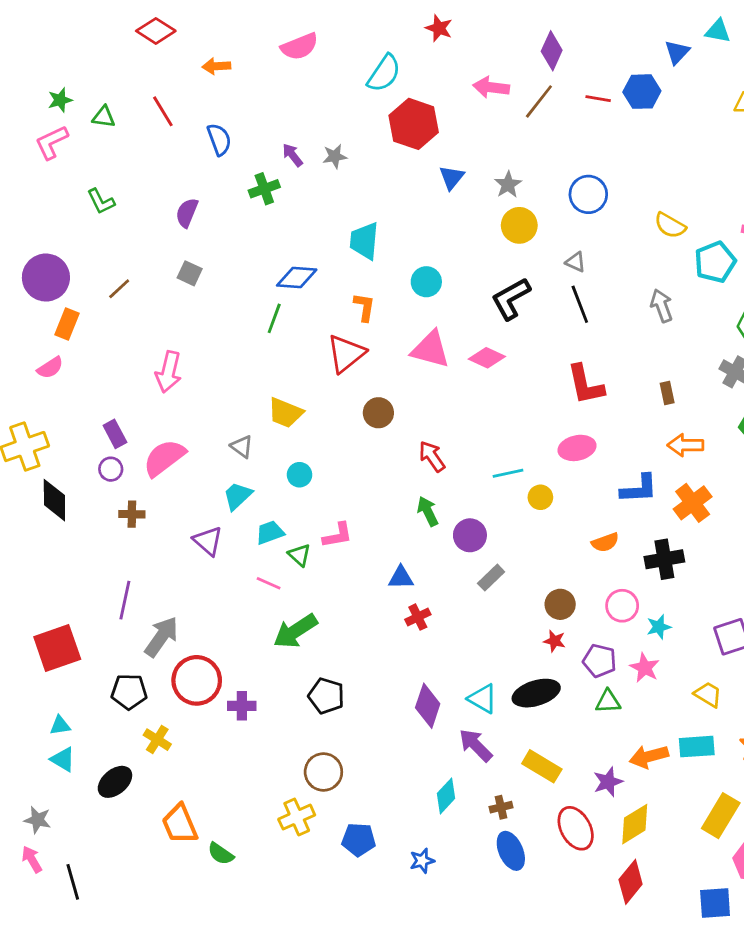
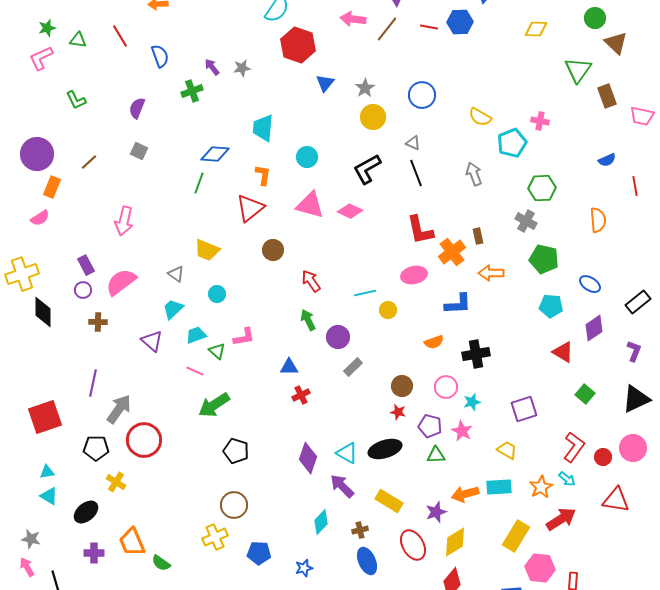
orange cross: (693, 503) -> (452, 252), moved
purple cross: (242, 706) -> (94, 553), moved

